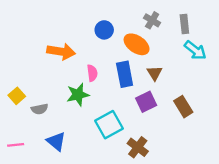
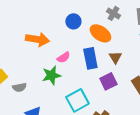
pink semicircle: (92, 73) -> (63, 57), turned 64

